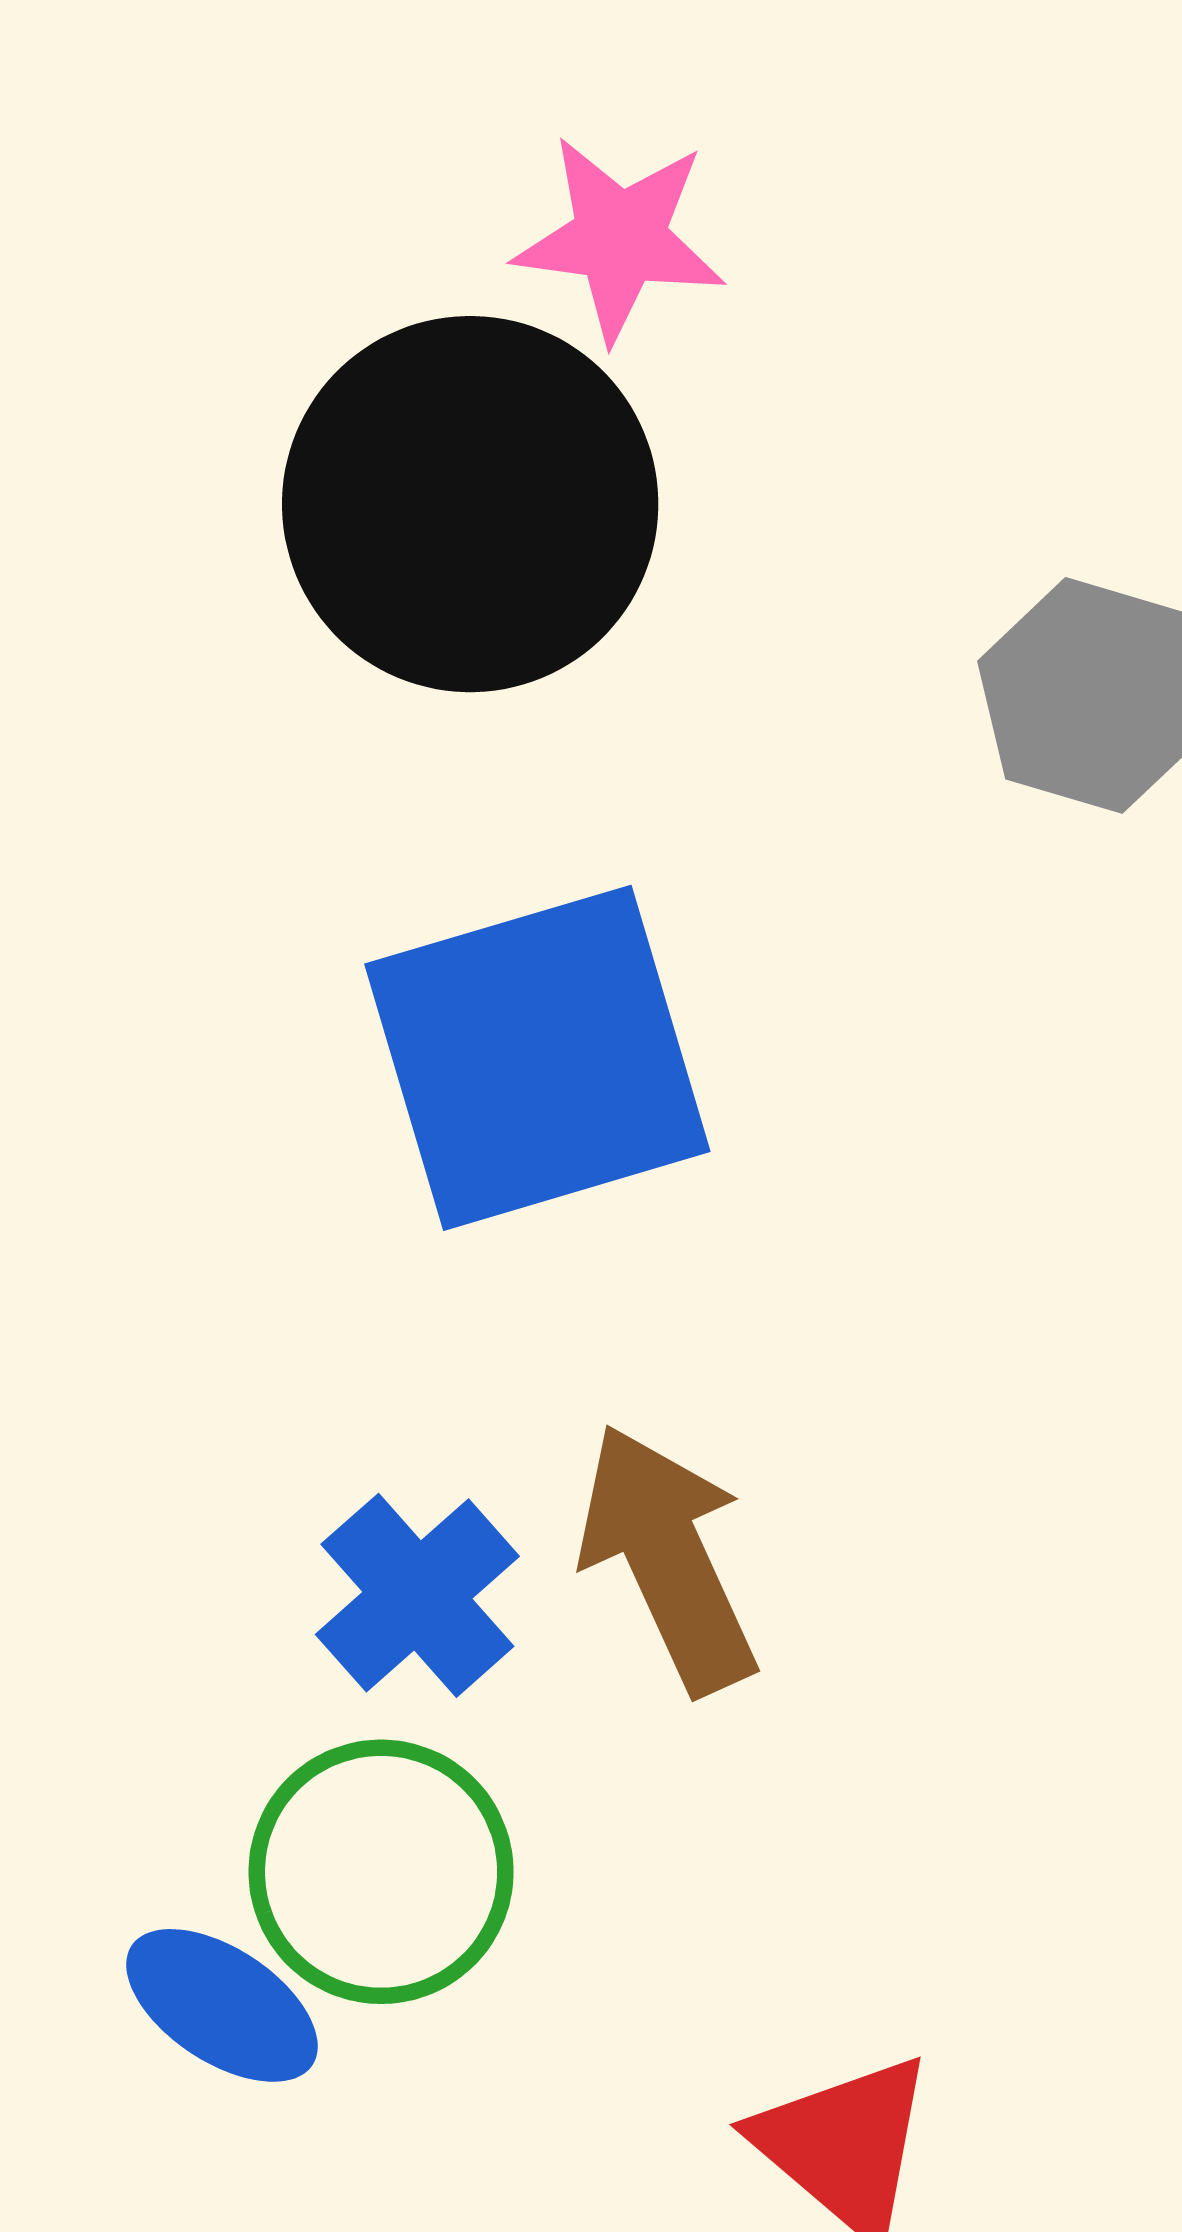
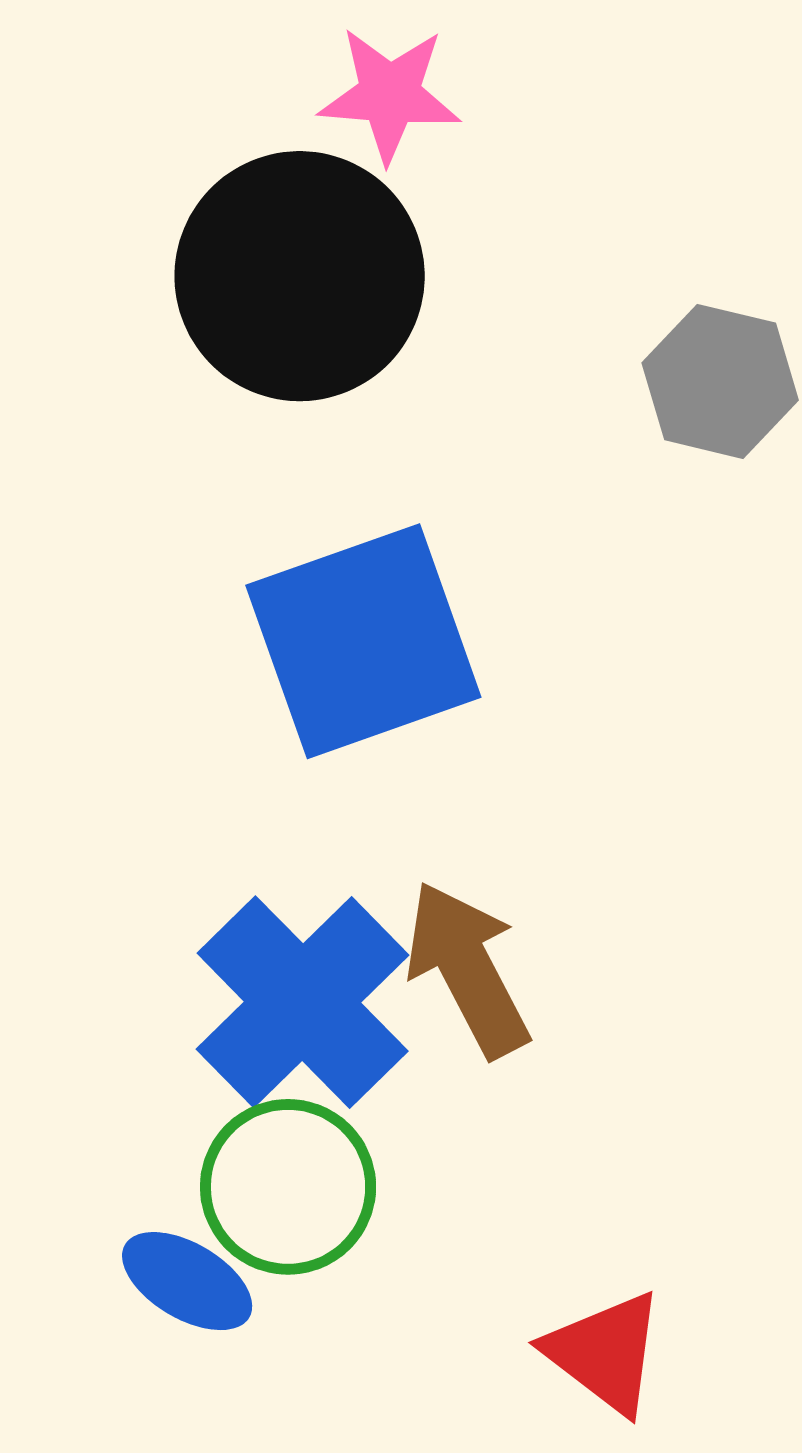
blue cross: (417, 1595) -> (303, 1002), size x1.6

